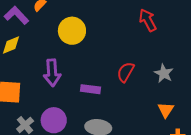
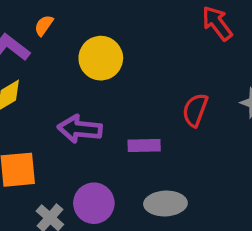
purple arrow: (52, 73) -> (80, 129), turned 108

